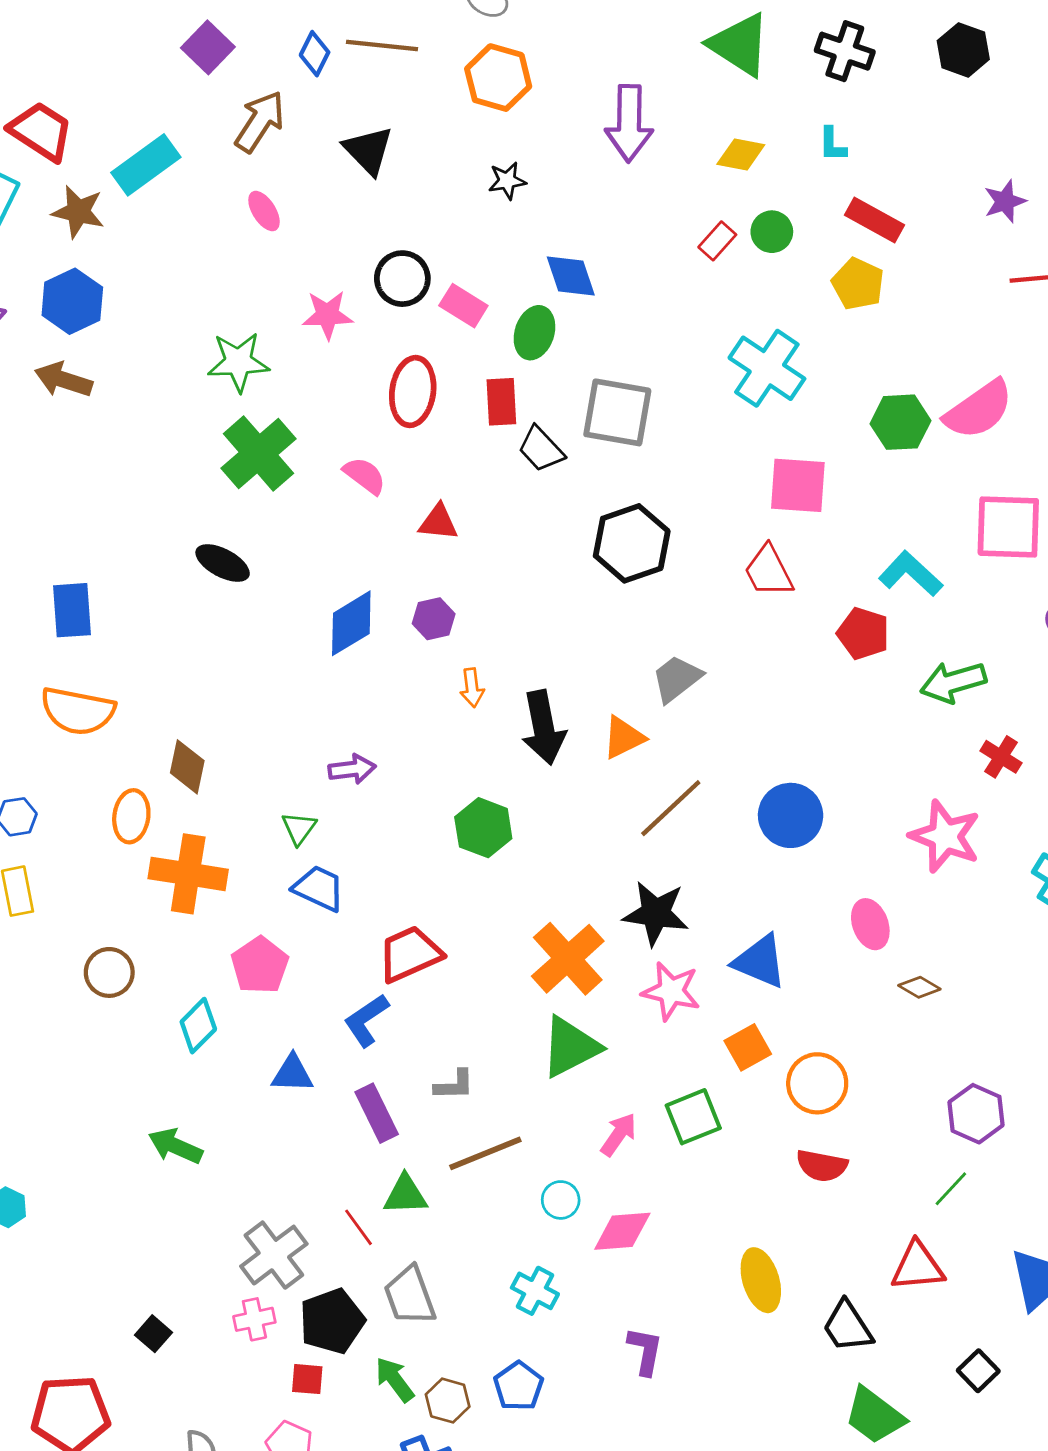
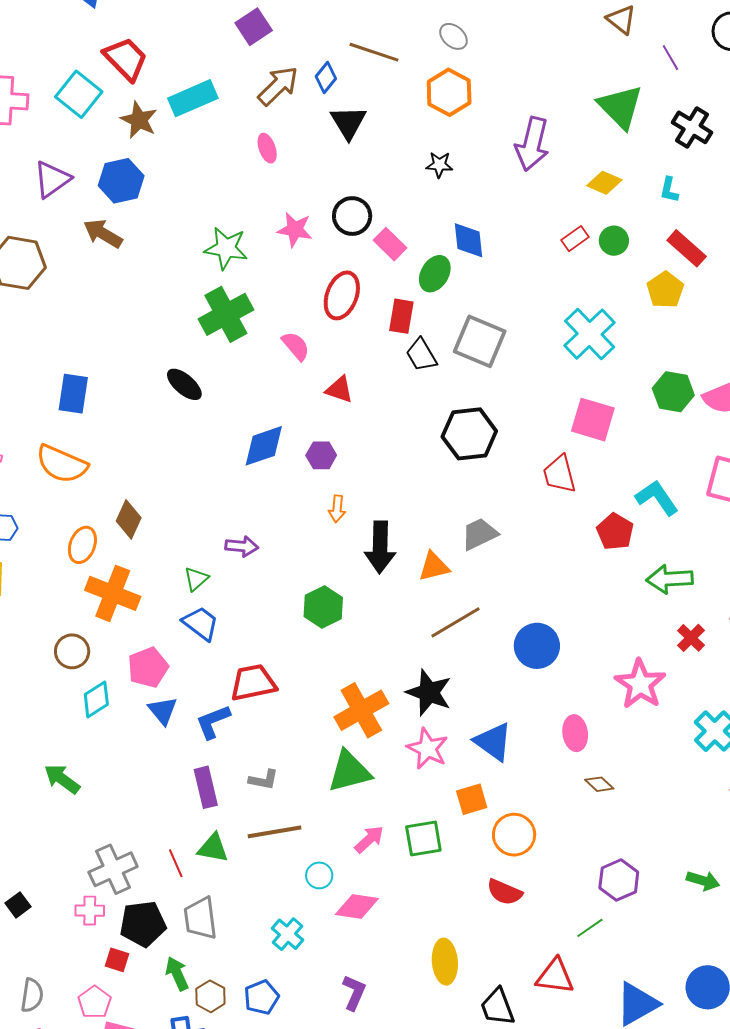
blue diamond: (315, 54) -> (326, 78), moved
brown circle: (109, 972) -> (72, 651), moved
blue triangle: (292, 1074) -> (163, 711), moved, turned 36

